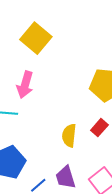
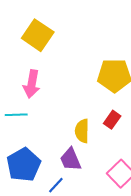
purple trapezoid: (66, 177) -> (71, 159), moved

